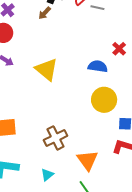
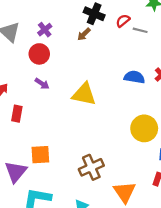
blue semicircle: (98, 66) -> (134, 77), moved
yellow triangle: (47, 69) -> (84, 94), turned -30

